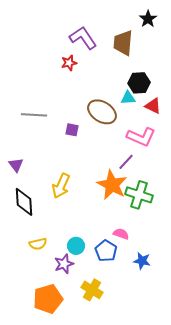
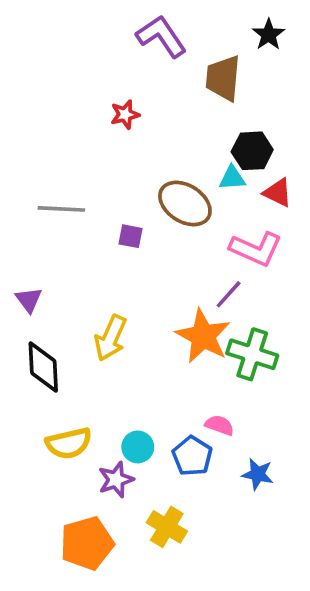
purple L-shape: (83, 38) -> (161, 36), moved
yellow semicircle: (38, 244) -> (69, 443), size x1.4

